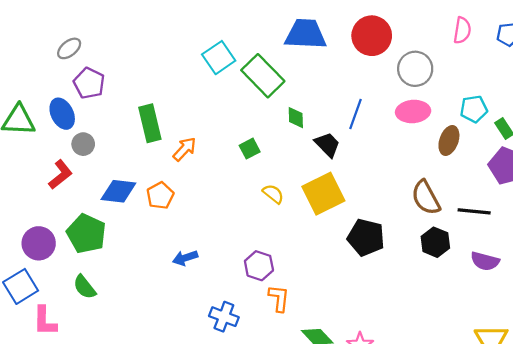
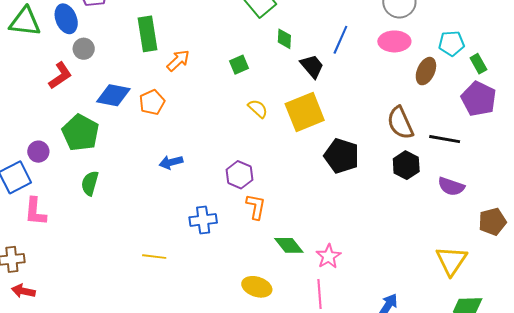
purple circle: (39, 243) -> (38, 152), moved, size x0.7
green semicircle: (85, 287) -> (90, 183), moved, turned 50
blue cross: (224, 317) -> (203, 220), turned -32

